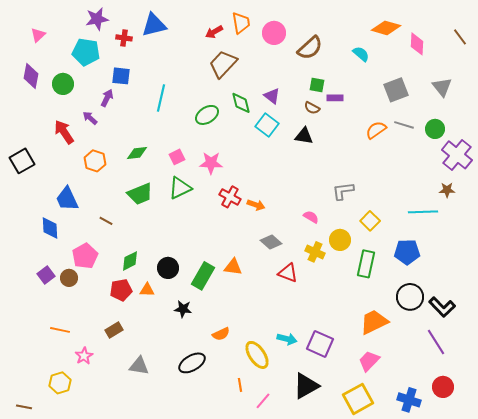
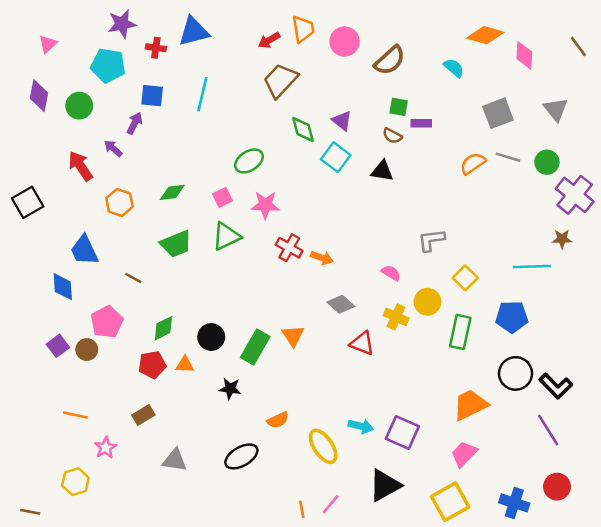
cyan line: (161, 98) -> (202, 94), moved
green ellipse: (207, 115) -> (249, 161), moved
orange triangle: (233, 267) -> (293, 336), turned 48
orange line: (240, 385) -> (302, 509), moved

